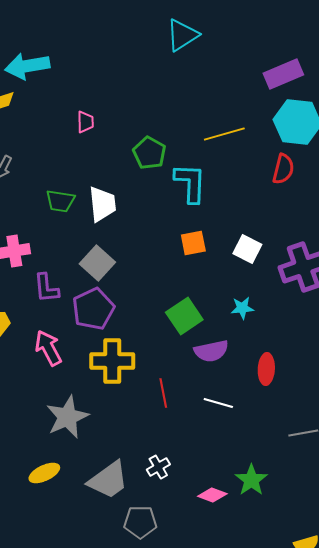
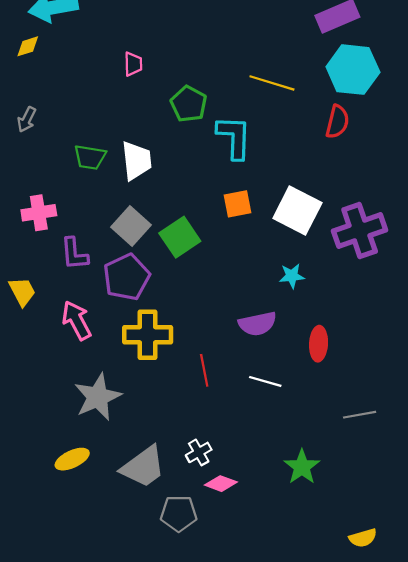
pink trapezoid: (85, 122) -> (133, 64), moved
yellow line: (224, 134) -> (272, 83), turned 33
white square: (247, 249) -> (297, 211), size x1.5
green square: (184, 316) -> (180, 237), moved
pink diamond: (212, 495) -> (221, 484), moved

